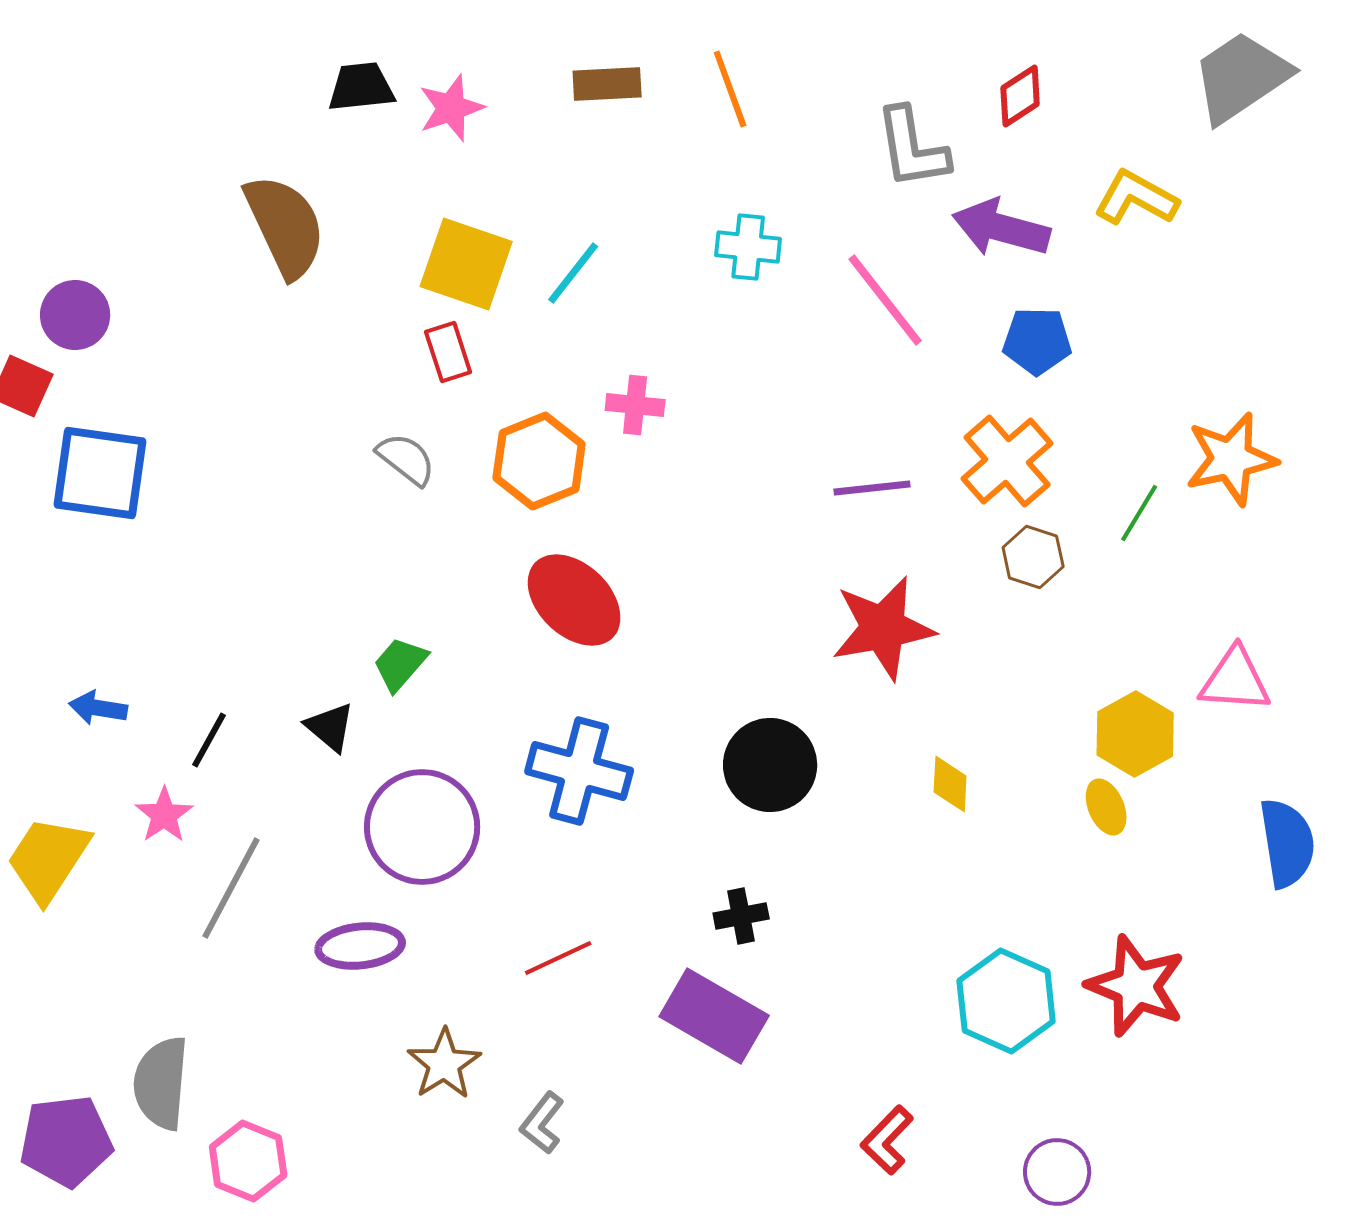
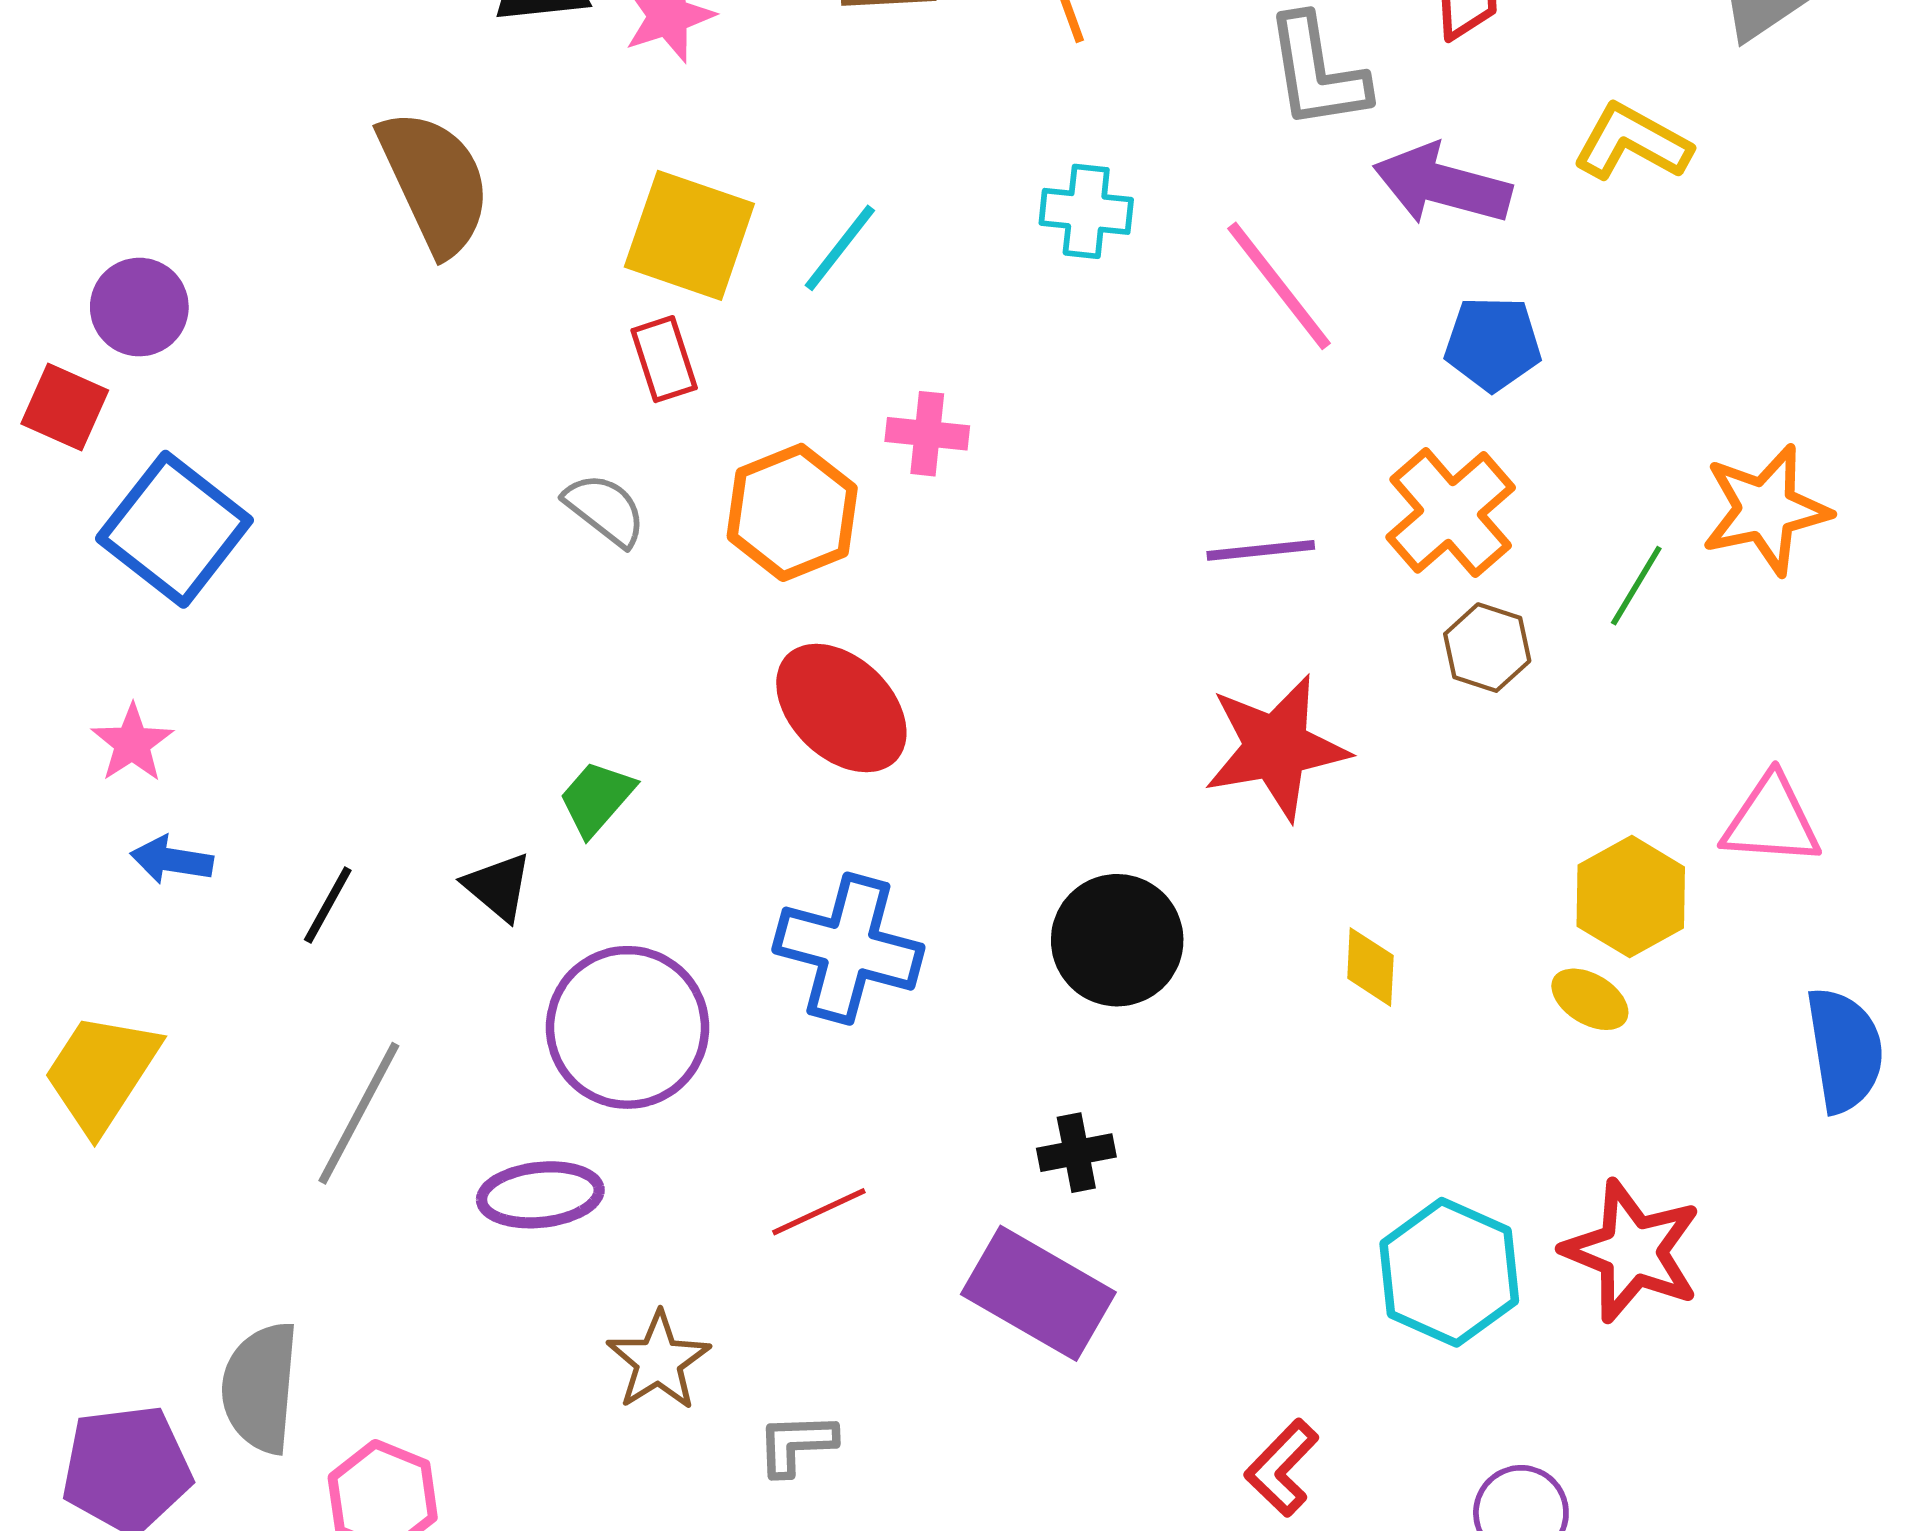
blue square: (100, 473) -> (174, 529), turned 30
yellow ellipse: (1106, 807) -> (1590, 999), turned -36
pink star: (164, 815) -> (132, 743), moved
gray L-shape: (542, 1123) -> (796, 1444), turned 50

